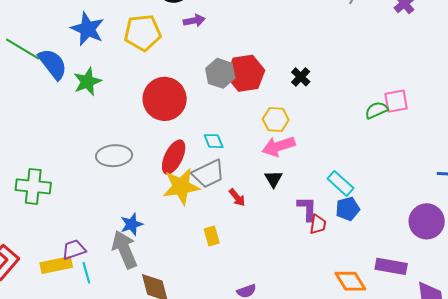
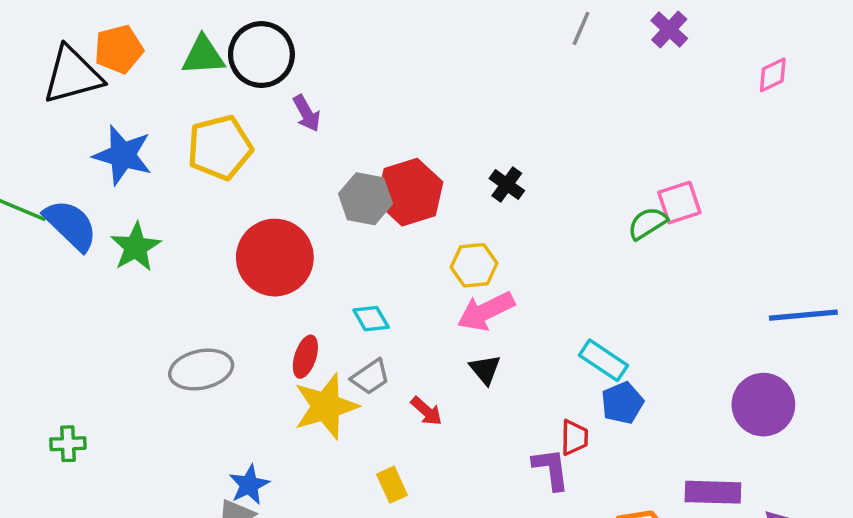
purple arrow: (194, 21) -> (307, 113), turned 80
red ellipse: (174, 157) -> (305, 357), size x0.7
gray trapezoid: (208, 174) -> (370, 377), size x0.7
green cross: (33, 186) -> (68, 444), size x0.6
purple L-shape: (307, 209) -> (551, 469), moved

